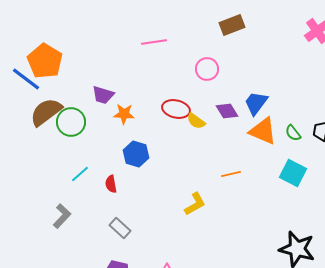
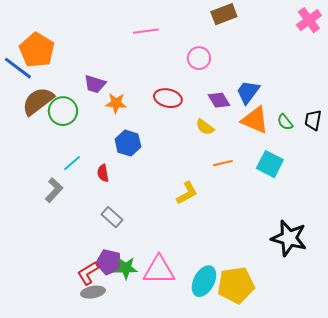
yellow semicircle: (196, 121) -> (205, 127), moved
cyan square: (293, 173) -> (270, 164), moved
gray L-shape: (62, 216) -> (54, 190), moved

